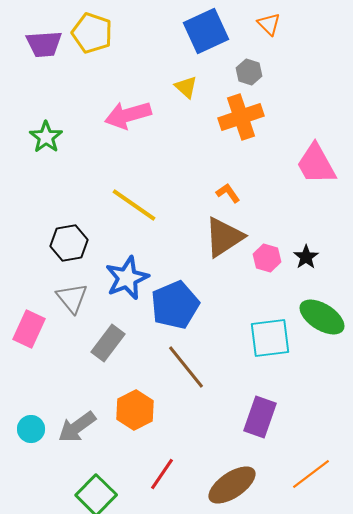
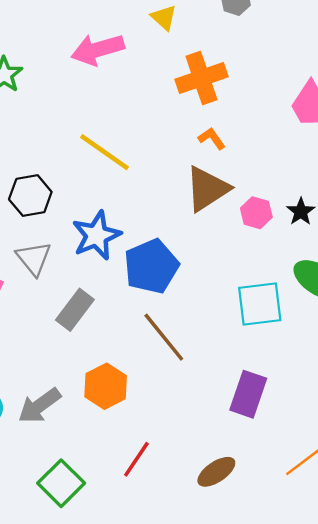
orange cross: (241, 117) -> (202, 78), moved
brown ellipse: (232, 485) -> (216, 472), size x0.7

